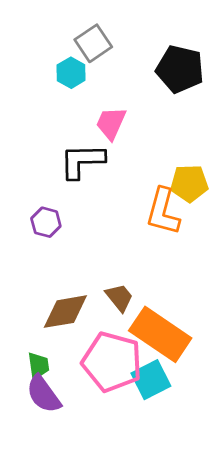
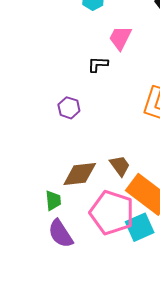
black L-shape: (82, 161) -> (98, 64), size x0.6
green trapezoid: (38, 366) -> (53, 201), moved

